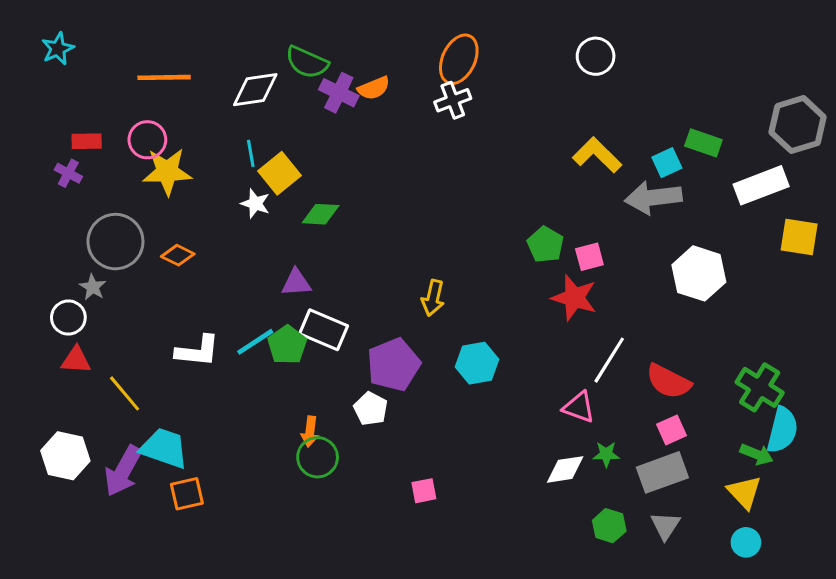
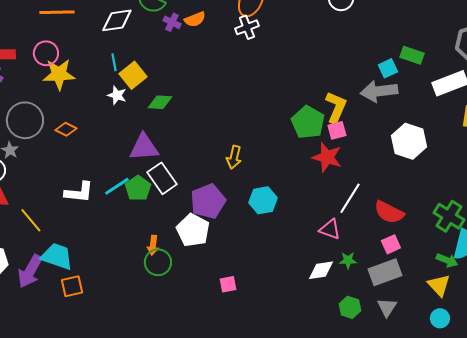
purple cross: (339, 93) -> (172, 22), size x0.7
yellow L-shape: (597, 155) -> (336, 107), moved, turned 68
green pentagon: (545, 245) -> (308, 122), size x1.4
purple triangle: (296, 283) -> (144, 147), size x1.5
white rectangle: (324, 330) -> (162, 178), turned 32
white pentagon: (371, 409) -> (193, 230), size x1.5

